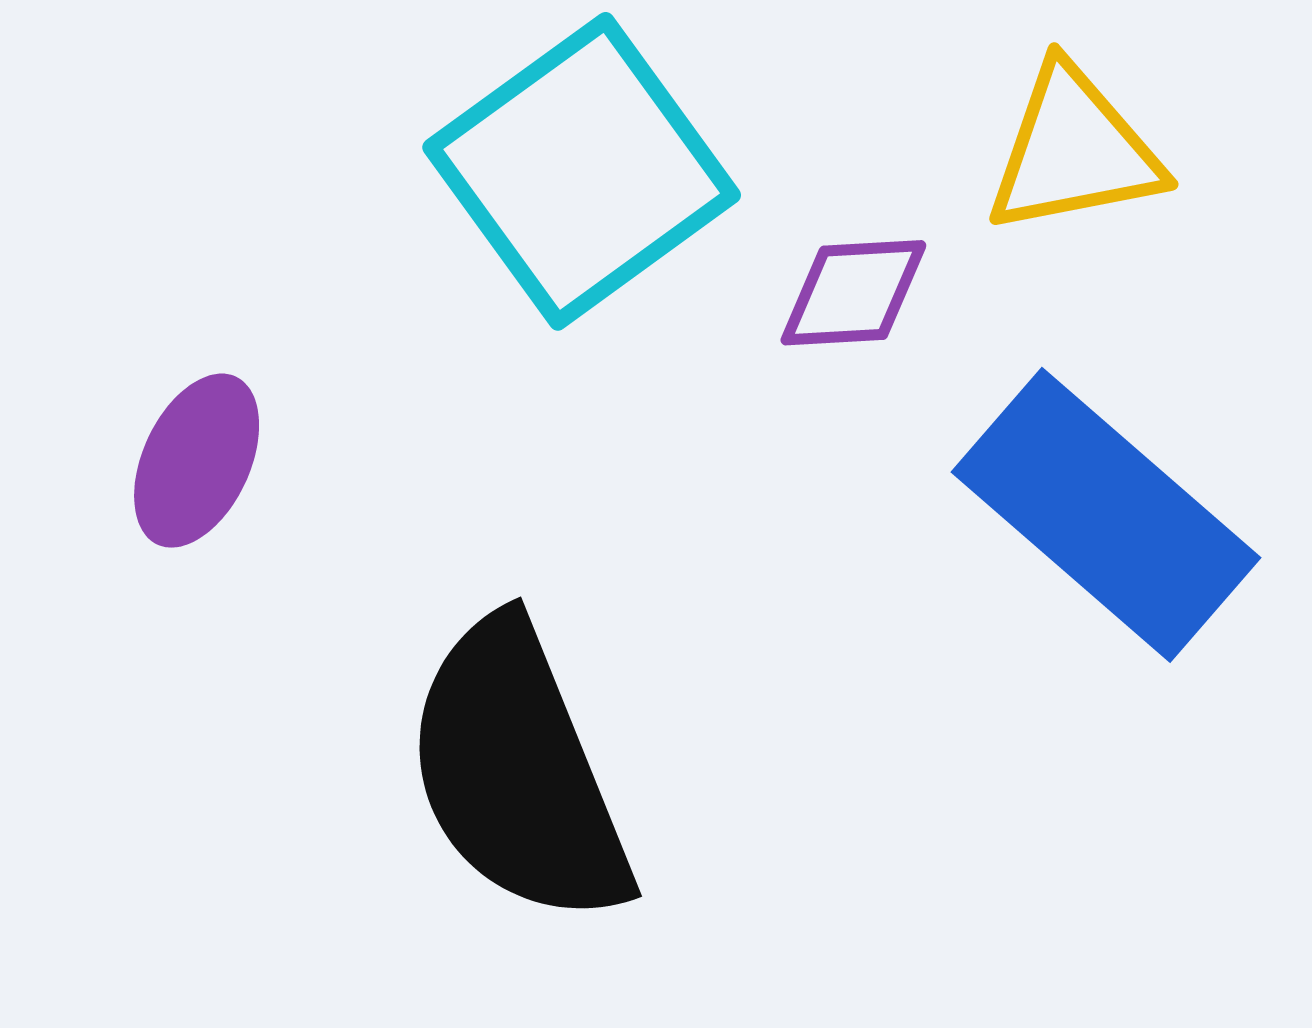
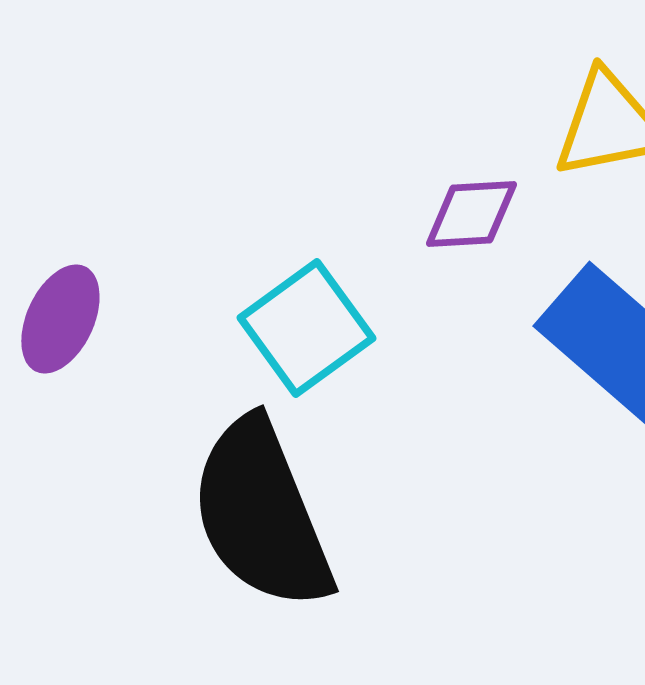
cyan square: (582, 171) -> (306, 328), moved, size x0.7

